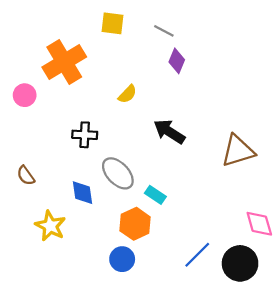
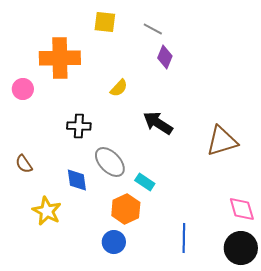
orange cross: (64, 62) -> (60, 58), turned 30
blue line: (197, 255) -> (184, 238), turned -44
black circle: (240, 263) -> (241, 248), moved

